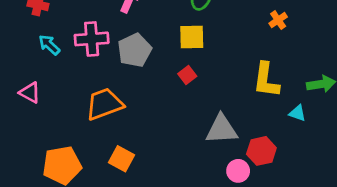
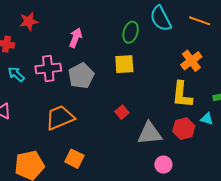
orange cross: (278, 20) -> (191, 61), moved, size x1.5
red square: (187, 75) -> (122, 112), moved
red hexagon: (261, 151) -> (184, 129), moved

